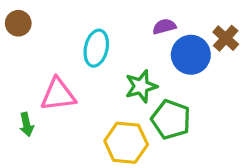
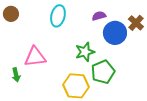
cyan ellipse: (96, 48) -> (58, 16), moved
green pentagon: (171, 119) -> (103, 72), turned 30

